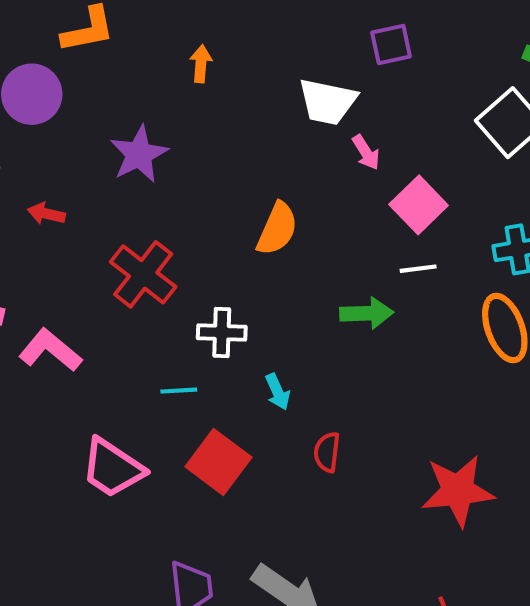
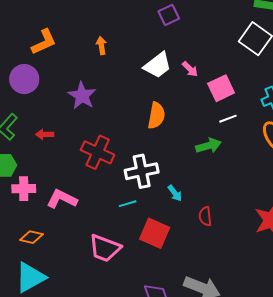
purple square: (391, 44) -> (169, 15), moved
white trapezoid: (328, 102) -> (158, 65), moved, turned -36
pink square: (419, 205) -> (221, 88), turned 32
white cross: (222, 333) -> (142, 171), size x1.4

